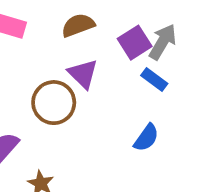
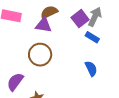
purple triangle: (83, 74) -> (44, 25), moved, turned -30
blue semicircle: (146, 138) -> (91, 69), turned -56

